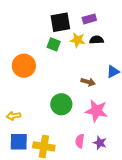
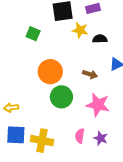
black semicircle: (97, 40) -> (100, 39), moved
green square: (54, 44) -> (33, 34), moved
orange circle: (24, 66) -> (50, 72), moved

